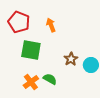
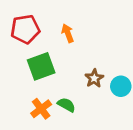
red pentagon: (19, 22) -> (25, 29), turned -30
green square: (31, 50) -> (41, 66), turned -30

